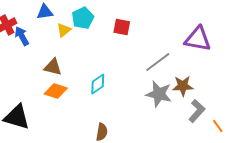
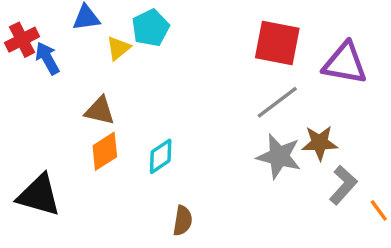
red square: (122, 27) -> (277, 43), moved, size x1.6
cyan diamond: (98, 84) -> (161, 156), moved
orange diamond: (56, 91) -> (105, 151), turned -50

